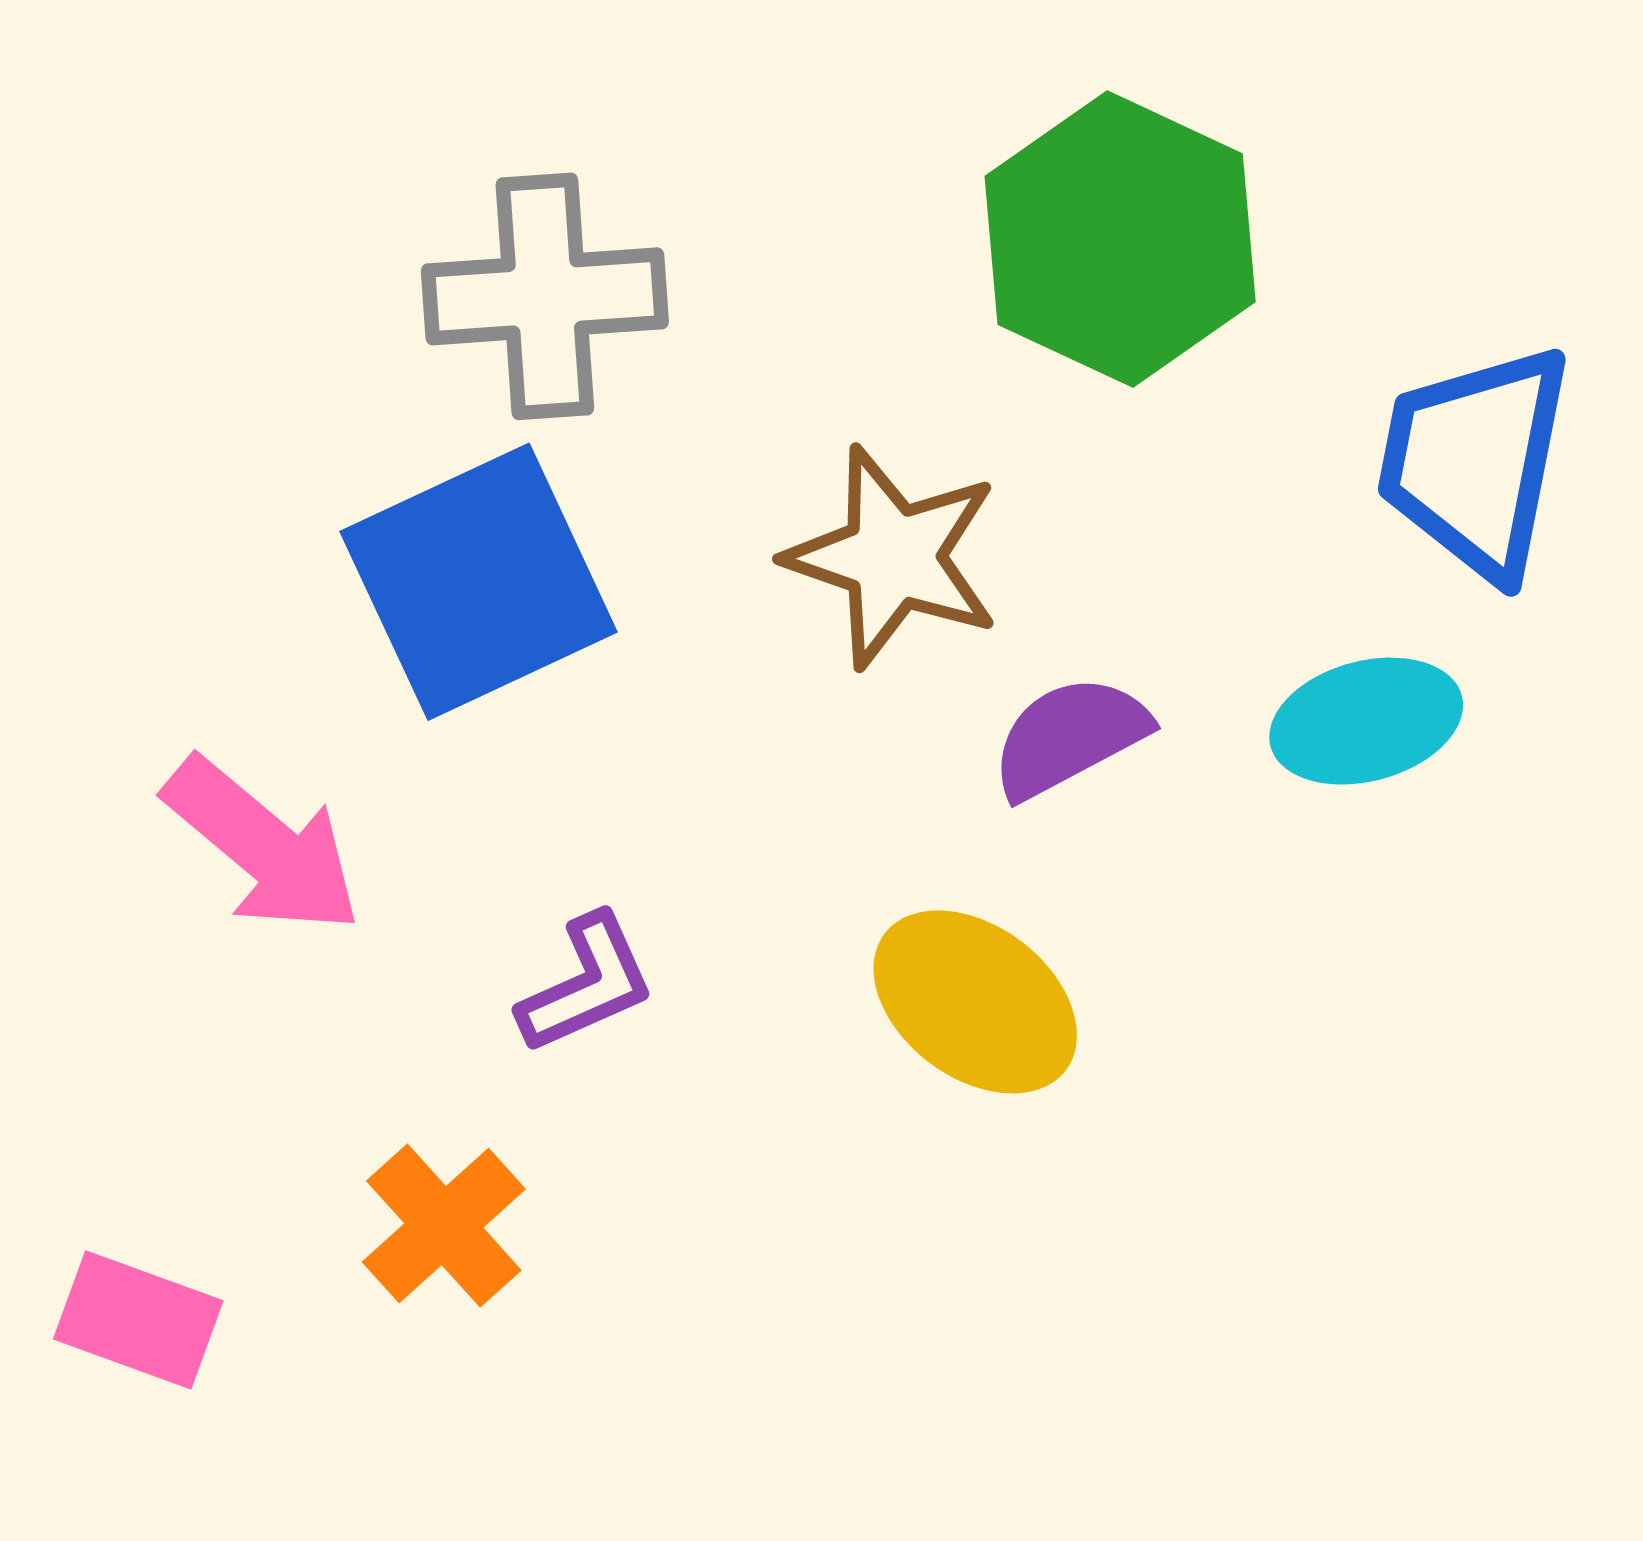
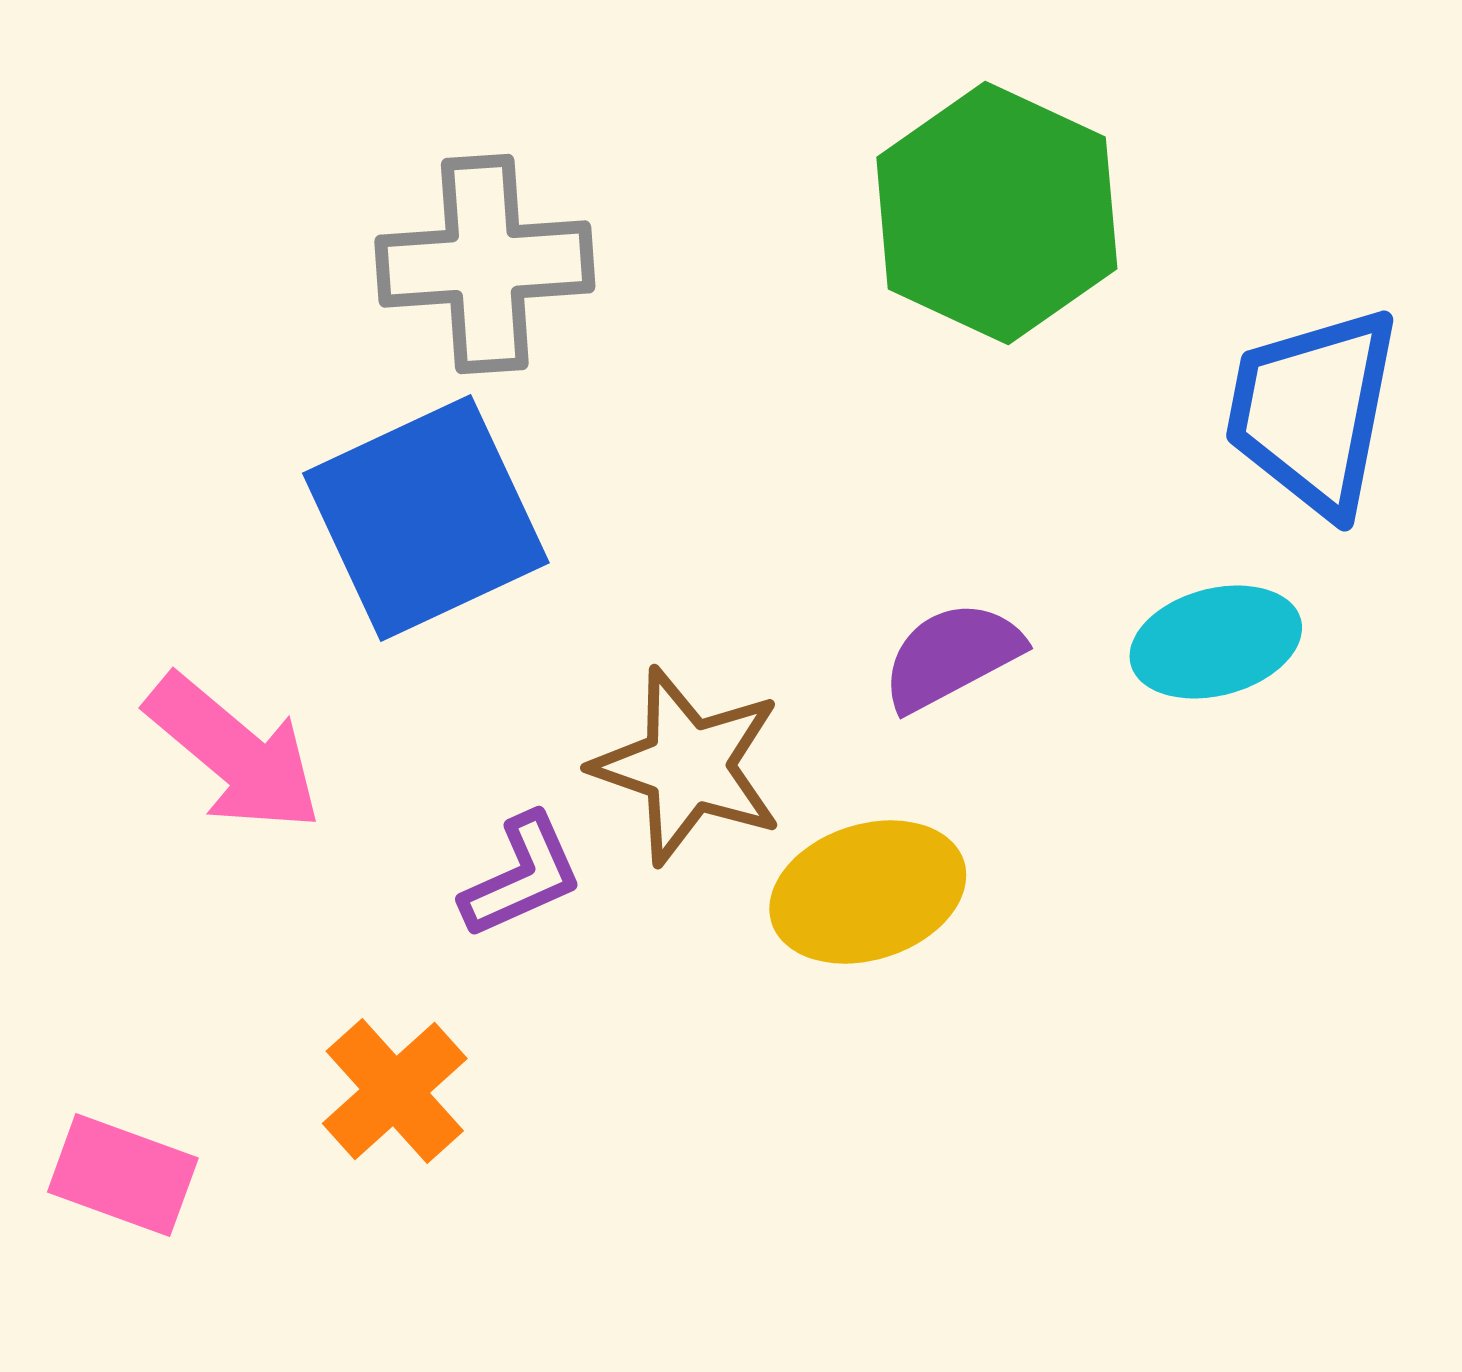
brown star: (893, 557) -> (688, 766), moved
yellow ellipse: (975, 1002) -> (868, 892), turned -55

